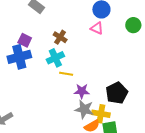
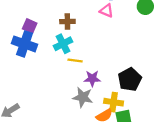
brown cross: (60, 37) -> (67, 22), turned -32
blue cross: (19, 57) -> (24, 44), turned 35
gray star: (84, 109) -> (83, 97), moved

